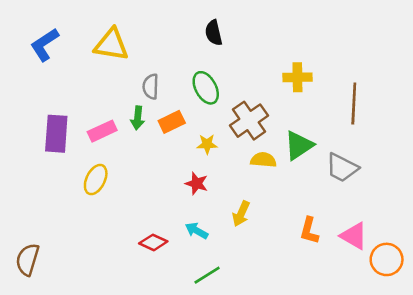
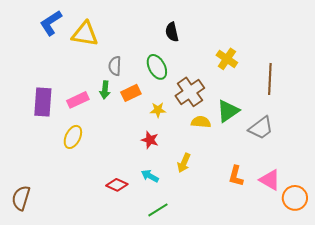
black semicircle: (214, 33) -> (172, 32), moved
blue L-shape: (45, 45) -> (51, 23), moved
yellow cross: (297, 77) -> (227, 59), turned 35
gray trapezoid: (342, 168) -> (261, 128), turned -64

